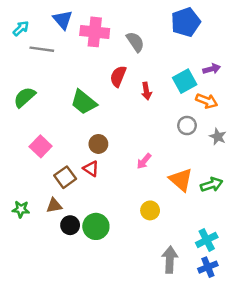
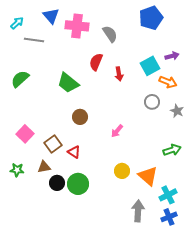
pink square: (41, 146) -> (25, 134), moved
red triangle: (91, 169) -> (74, 152), moved
orange triangle: (181, 180) -> (148, 176), moved

